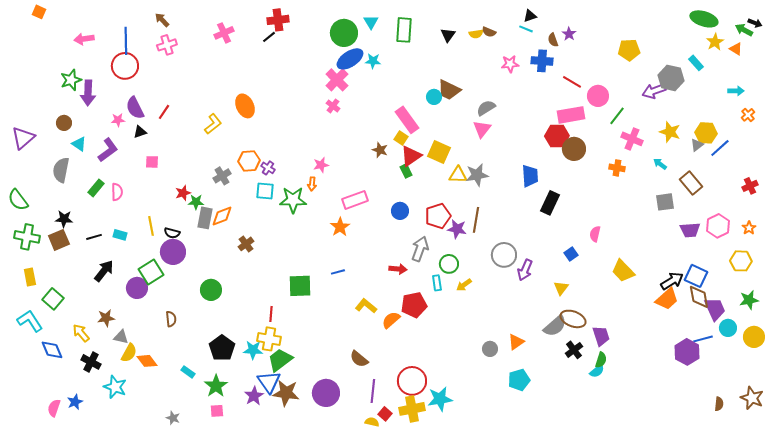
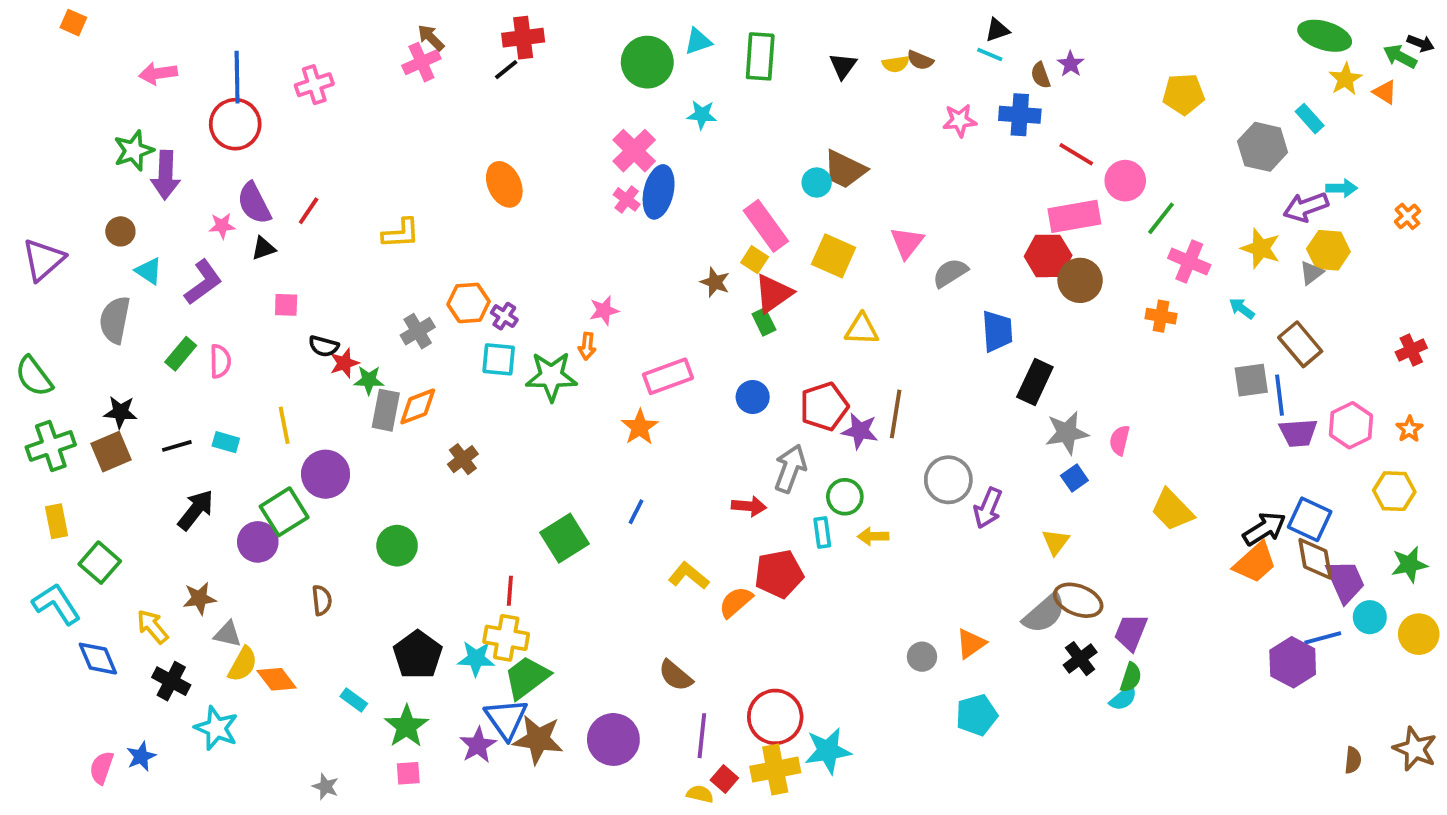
brown arrow: (162, 20) -> (431, 38), moved
cyan triangle: (371, 22) -> (698, 41), turned 42
blue ellipse: (350, 59) -> (659, 192), moved, turned -44
purple arrow: (654, 91) -> (1306, 207), moved
cyan arrow: (736, 91) -> (1342, 188), moved
orange ellipse: (245, 106) -> (504, 184), moved
gray semicircle: (486, 108) -> (950, 273), moved
yellow L-shape: (213, 124) -> (401, 233), turned 35
blue line: (720, 148) -> (1279, 395), moved, turned -55
yellow square: (439, 152) -> (834, 256), moved
gray star: (477, 175) -> (1067, 433), moved
black semicircle: (172, 233) -> (324, 346), moved
green cross: (27, 237) -> (51, 446), turned -30
blue line: (338, 272) -> (636, 512), turned -48
yellow arrow: (464, 285) -> (873, 536), turned 35
green square: (300, 286) -> (564, 538), turned -30
purple trapezoid: (601, 336) -> (1131, 632), turned -140

